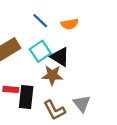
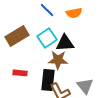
black triangle: (60, 57) -> (65, 43), turned -36
black rectangle: (26, 97) -> (48, 80), moved

